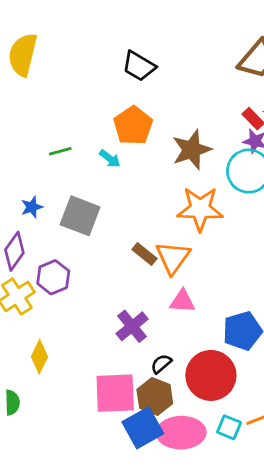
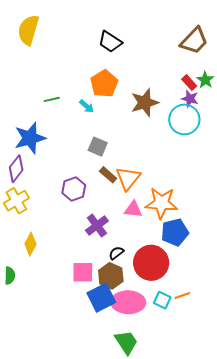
blue star: (32, 207) -> (30, 138), size x2.0
orange star: (200, 209) -> (161, 203), moved
gray square: (80, 216) -> (98, 147), moved, size x0.7
purple hexagon: (53, 277) -> (74, 189), moved
pink square: (115, 393) -> (83, 272), size x0.7

